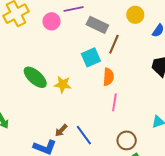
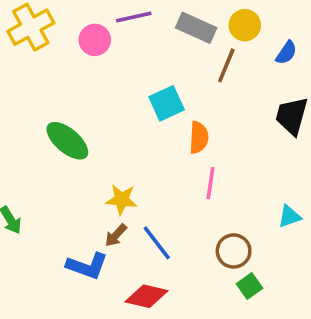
gray rectangle: (97, 25) -> (196, 28), moved
brown line: (114, 44) -> (226, 65), moved
yellow star: (63, 84) -> (122, 200), moved

